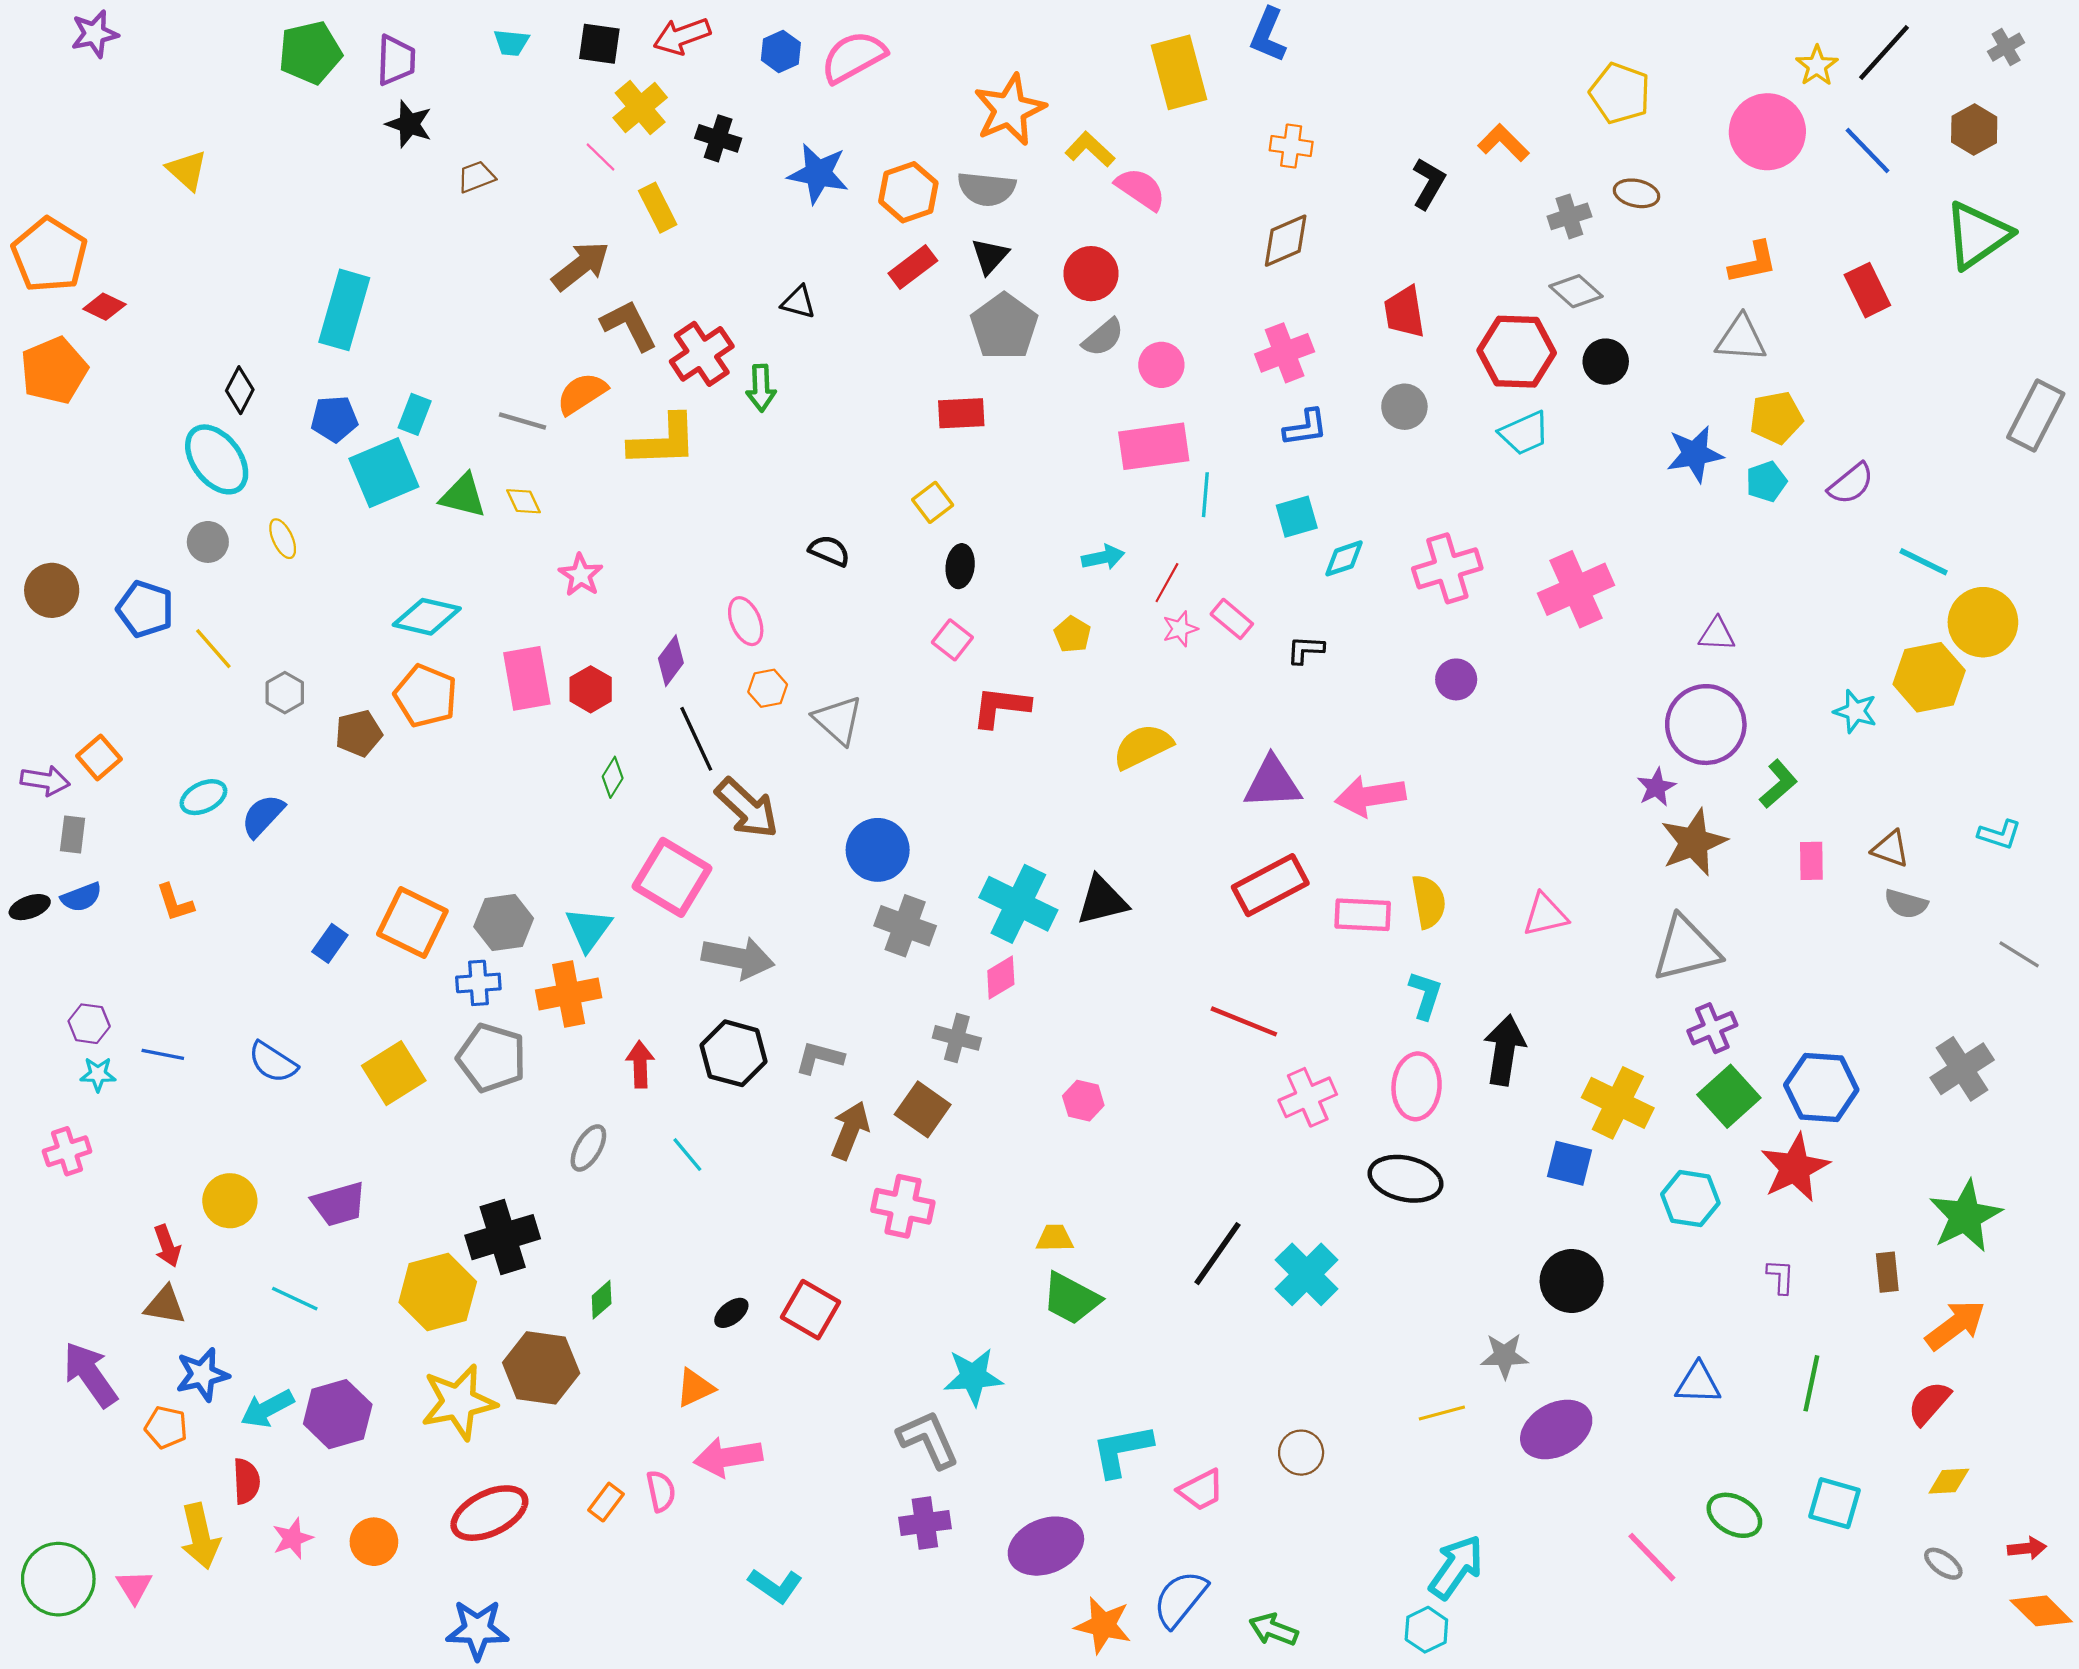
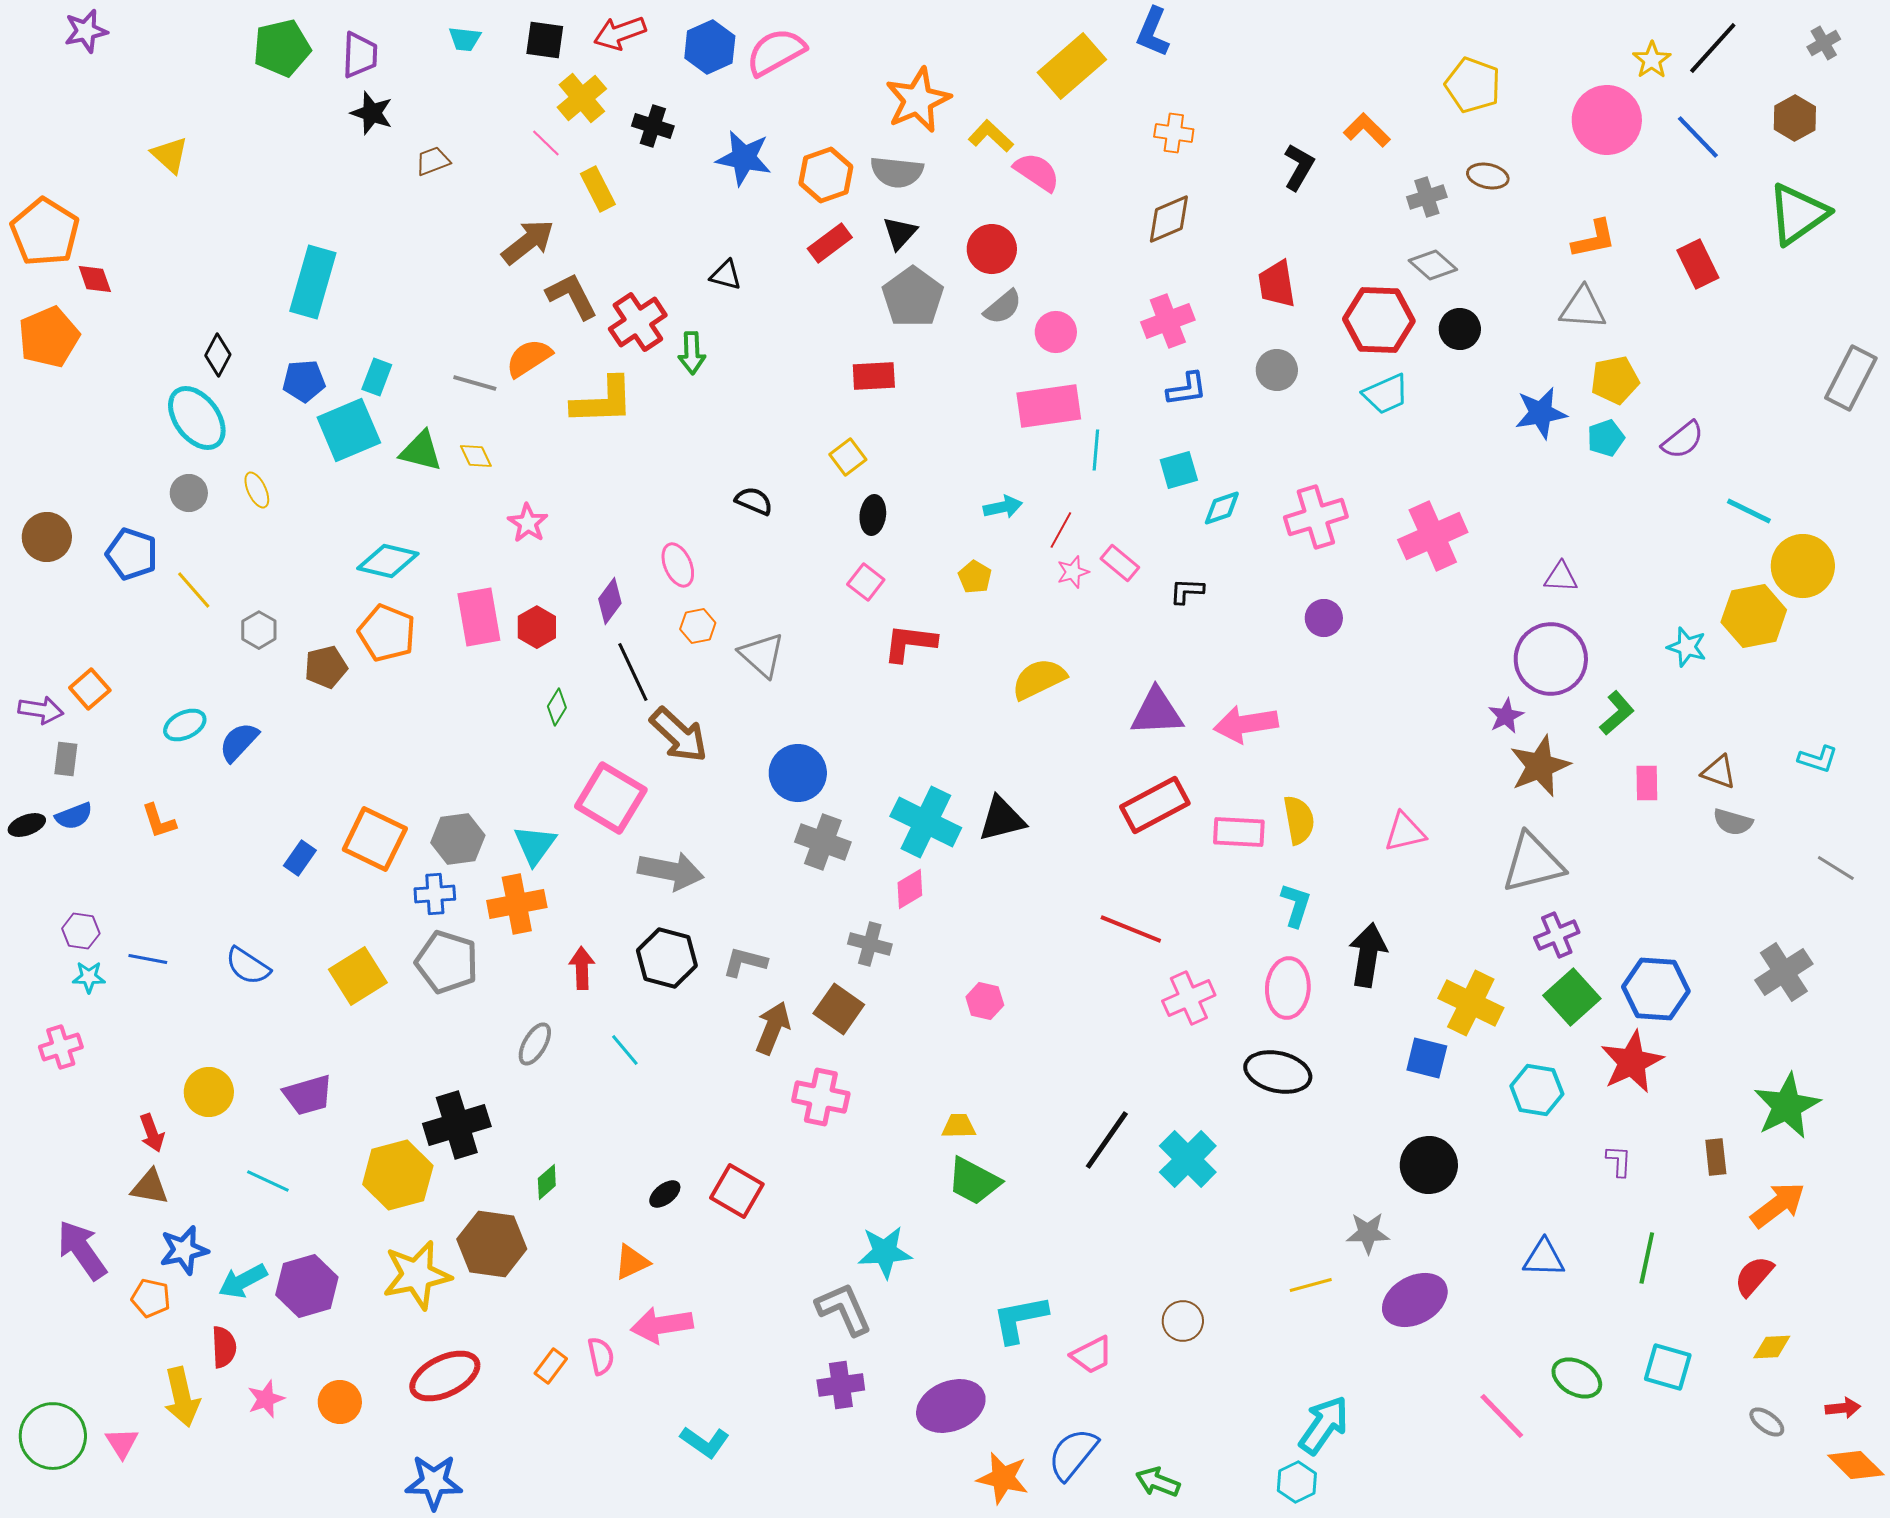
blue hexagon: (781, 51) -> (710, 47), size x1.4
yellow rectangle: (1179, 72) -> (1072, 66), turned 64
red diamond: (104, 307) -> (95, 279), turned 45

